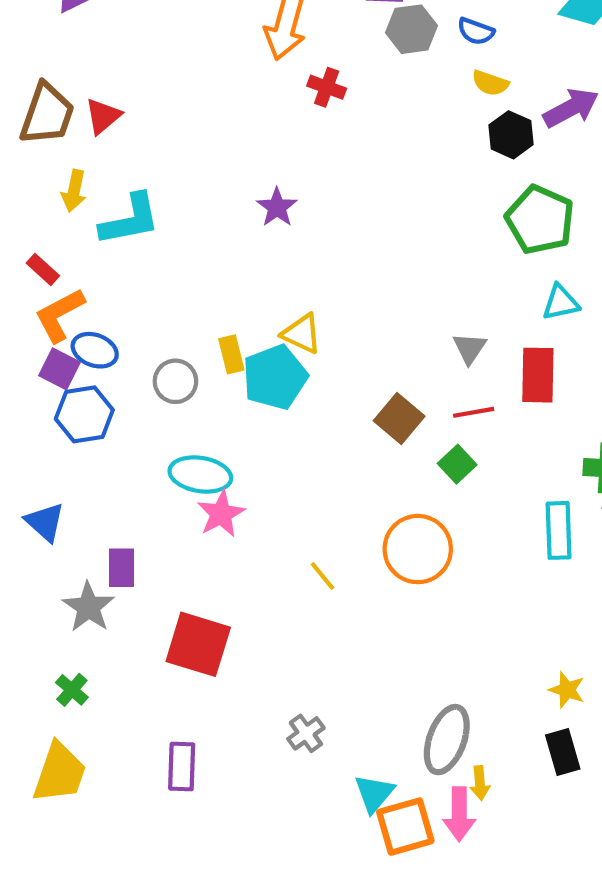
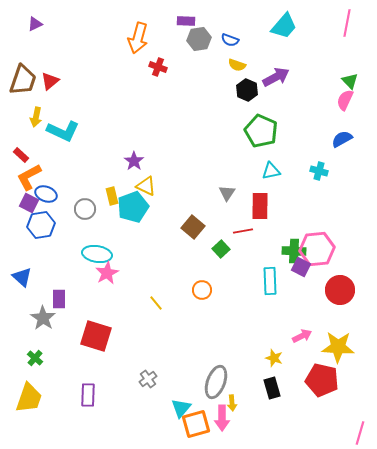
purple star: (277, 207) -> (134, 161), moved
cyan L-shape: (130, 220) -> (63, 131), turned 36
red line: (474, 412) -> (243, 231), moved
orange circle: (418, 549) -> (202, 290), size x0.6

